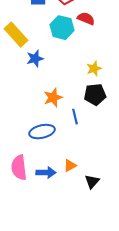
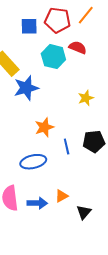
blue star: (35, 59) -> (26, 88), size x1.4
black pentagon: (95, 95) -> (94, 141), moved

